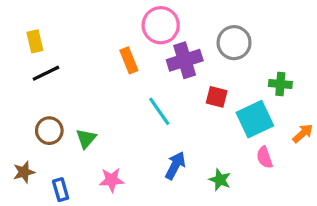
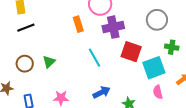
gray circle: (234, 43) -> (157, 20), moved
red square: (217, 97) -> (131, 52), size x1.5
green triangle: (86, 139) -> (49, 62), moved
blue arrow: (175, 165) -> (102, 92), turned 30

